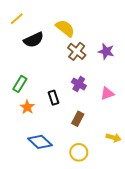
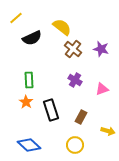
green rectangle: (20, 84) -> (29, 80), moved, turned -35
black rectangle: (54, 98) -> (51, 110), moved, size x1.5
brown rectangle: (78, 119) -> (81, 117), moved
blue diamond: (40, 142) -> (29, 145), moved

